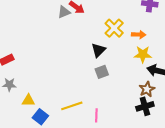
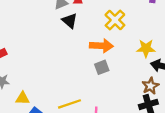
orange arrow: (139, 35) -> (101, 46), moved, size x1.5
black triangle: (98, 50) -> (70, 21), moved, turned -35

